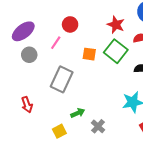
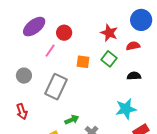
purple ellipse: (23, 31) -> (34, 27), moved
green square: (116, 51) -> (109, 59), size x0.7
gray circle: (29, 55) -> (24, 76), moved

